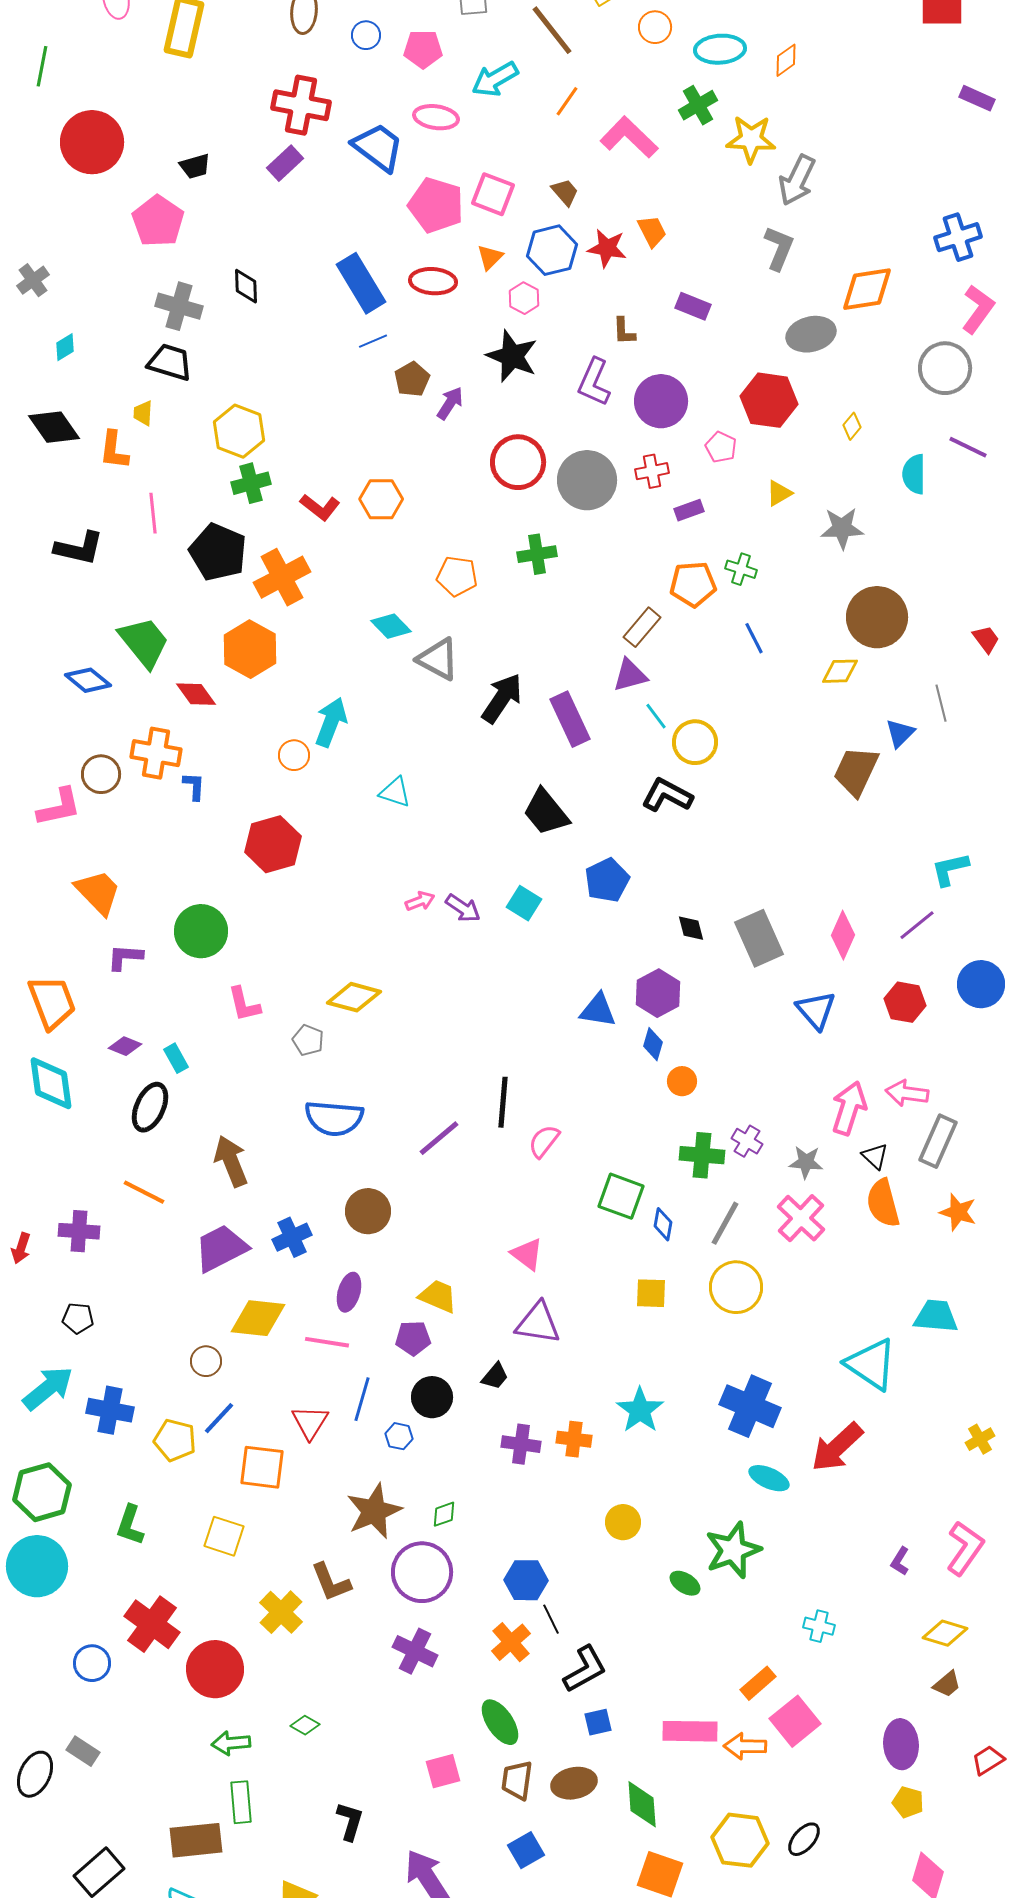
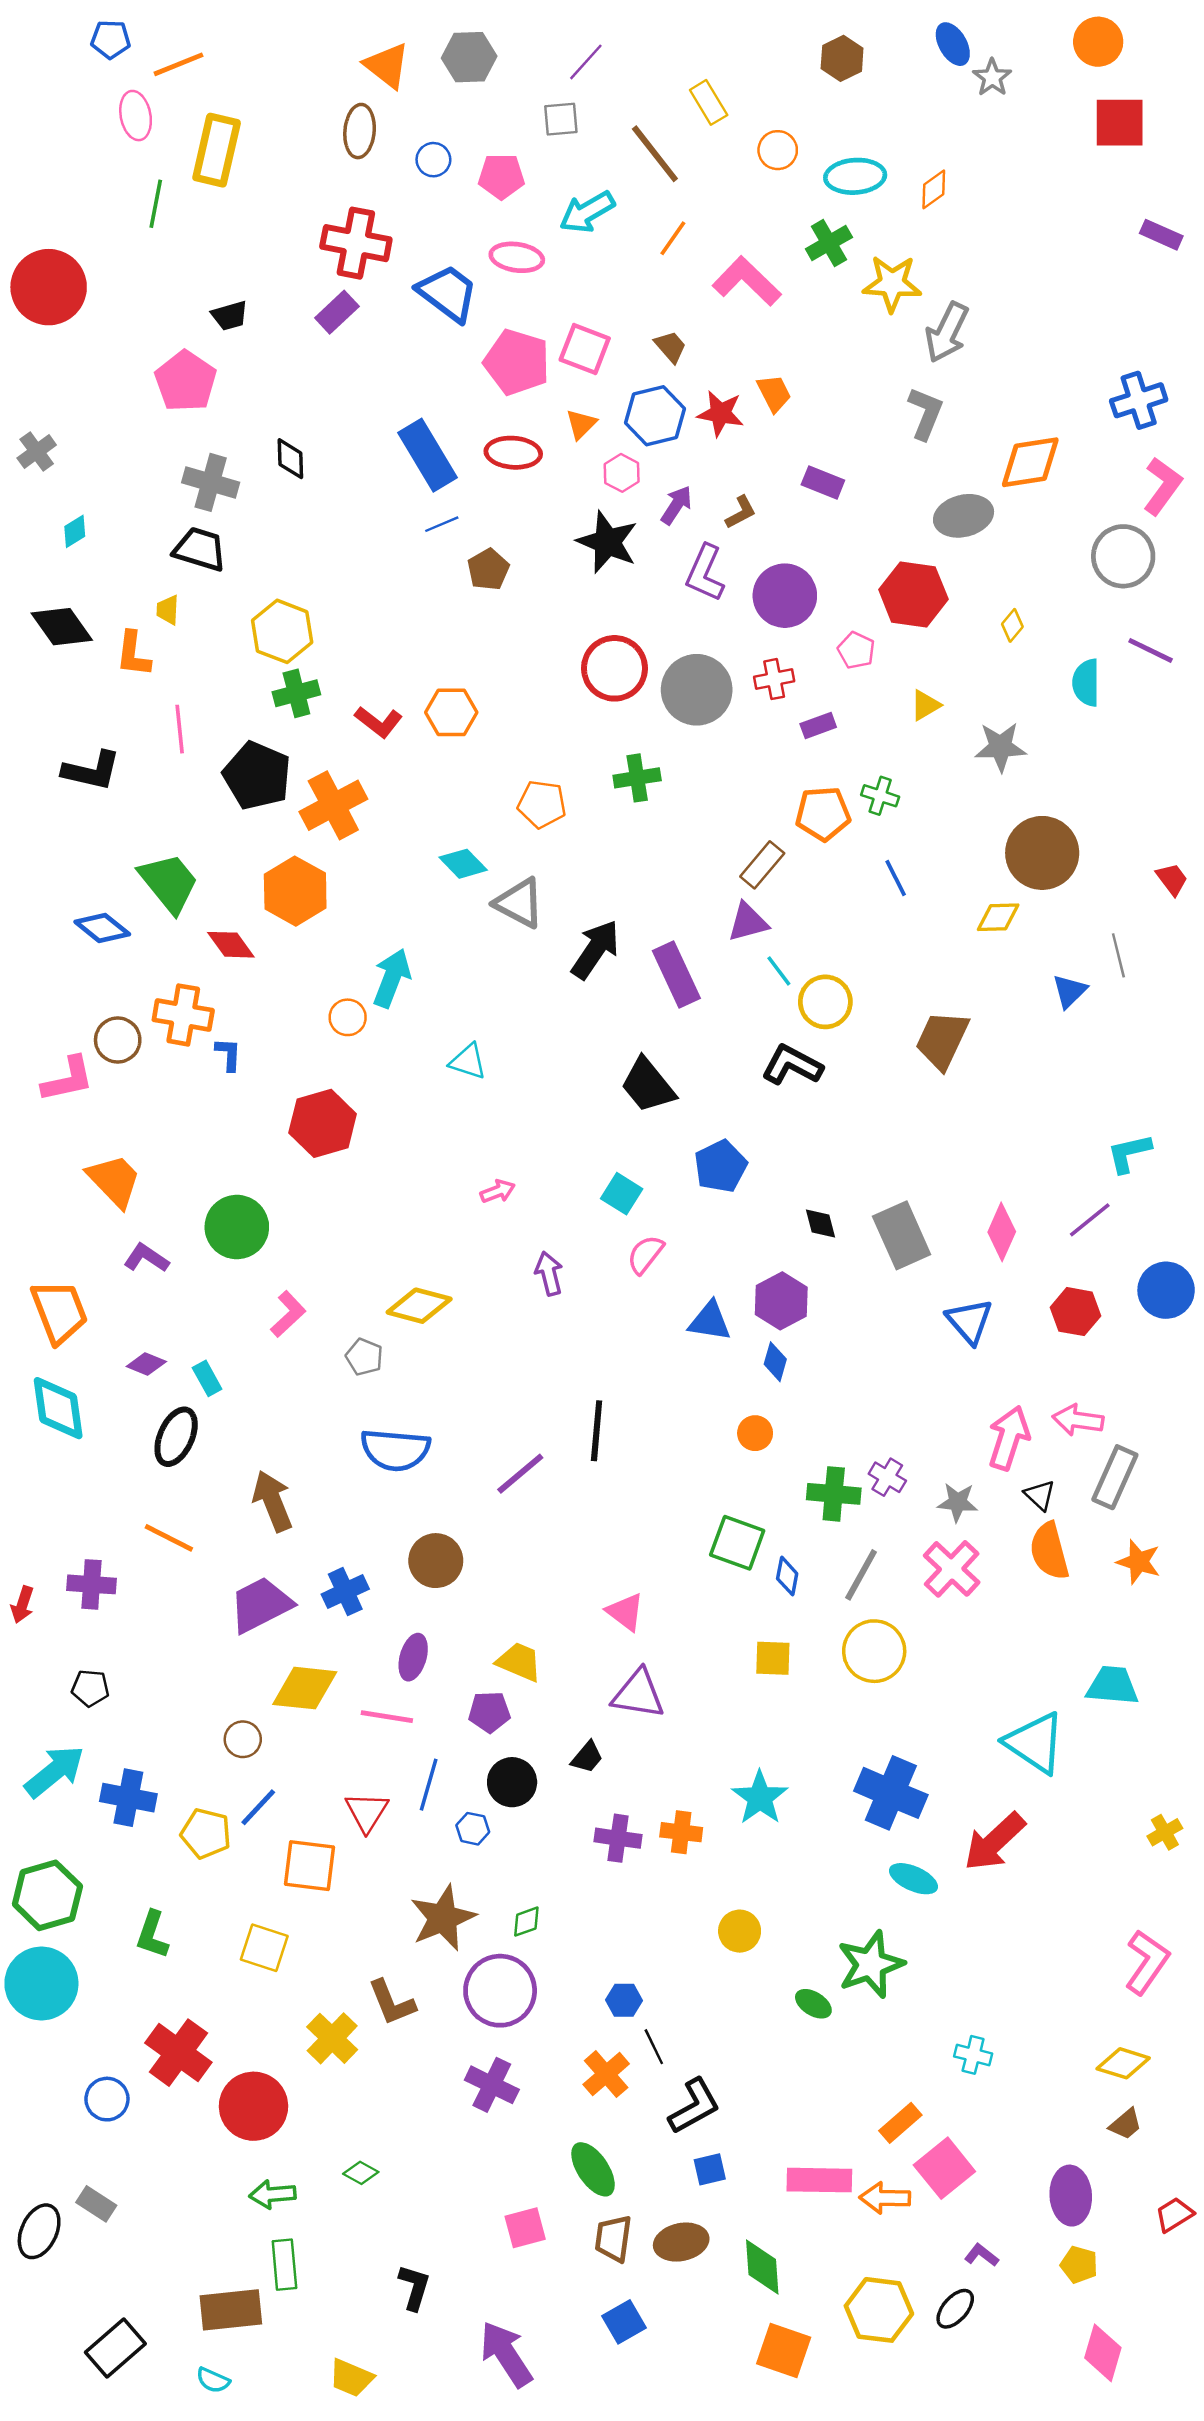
green line: (42, 66) -> (156, 204), moved
red circle: (92, 142) -> (49, 287), moved
brown L-shape: (624, 331) -> (741, 512), turned -116
purple arrow: (450, 403) -> (676, 505), moved
brown trapezoid: (856, 771) -> (942, 1040), moved
purple arrow: (463, 908) -> (549, 1273), moved, turned -138
purple L-shape: (125, 957) -> (146, 1258), turned 30
pink L-shape: (244, 1004) -> (288, 1314), turned -120
orange circle: (682, 1081) -> (755, 1433), moved
pink semicircle: (544, 1141) -> (645, 1254), moved
purple L-shape: (900, 1561) -> (981, 2255), moved, turned 96
blue hexagon: (526, 1580) -> (624, 2000), size x0.7

